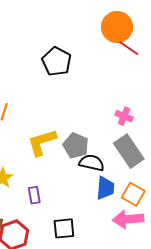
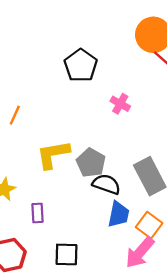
pink cross: (124, 116) -> (120, 104), moved
pink arrow: (128, 219) -> (140, 253), turned -52

